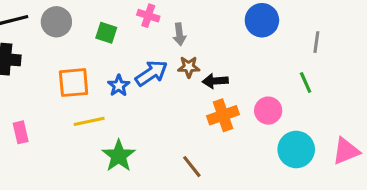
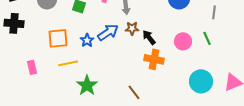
black arrow: (215, 81) -> (149, 37), turned 56
pink circle: (268, 111) -> (183, 41), moved
orange cross: (223, 115) -> (154, 59), turned 30
pink rectangle: (21, 132) -> (32, 67), moved

